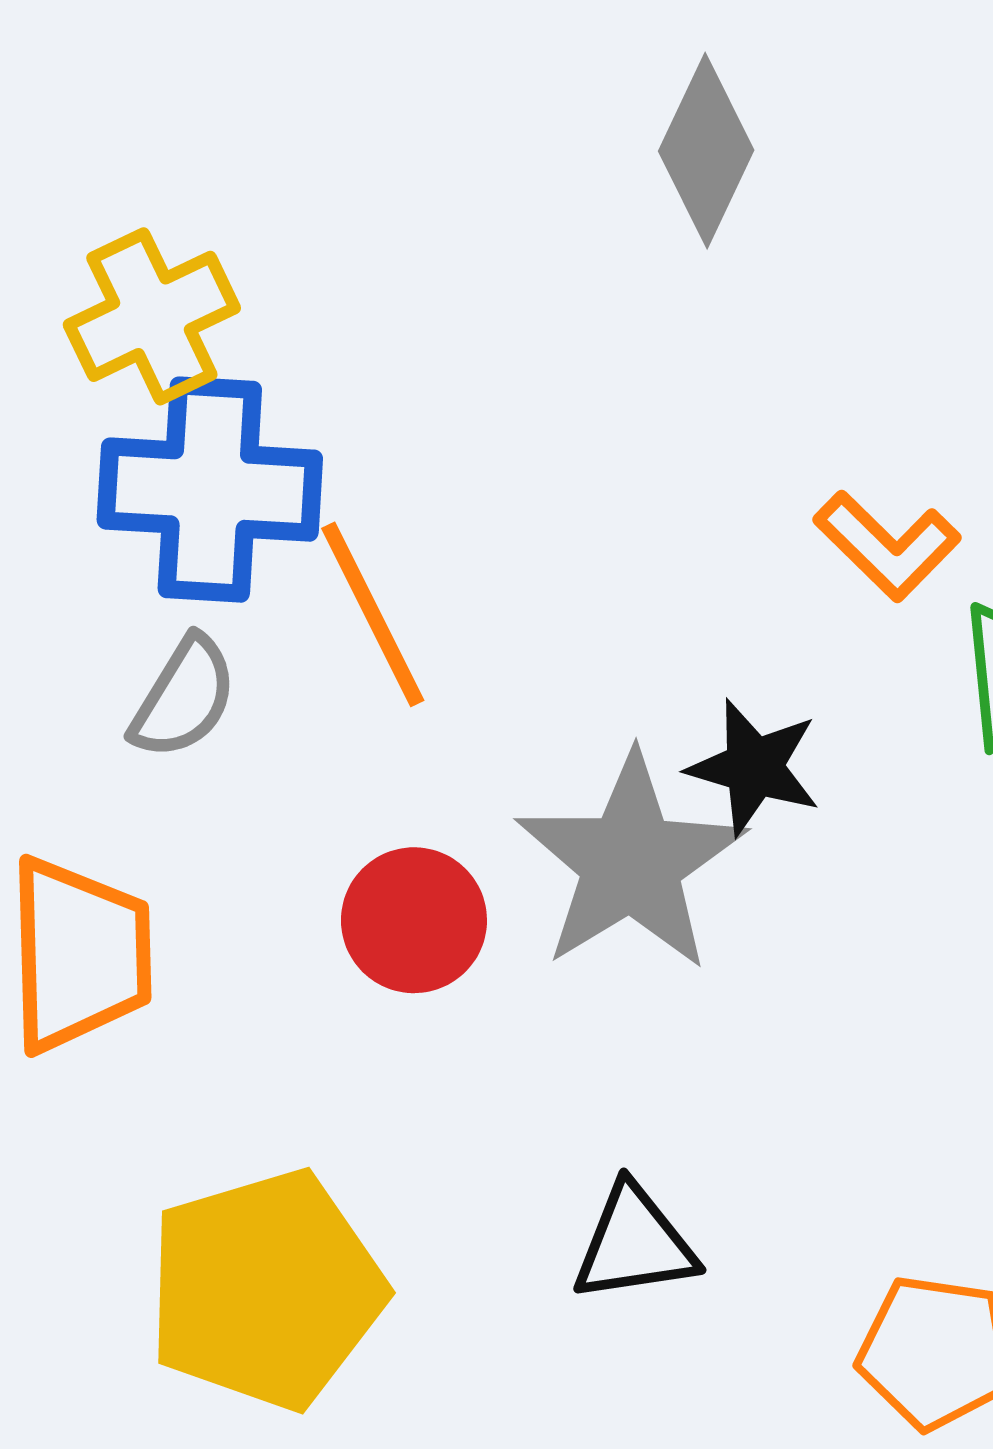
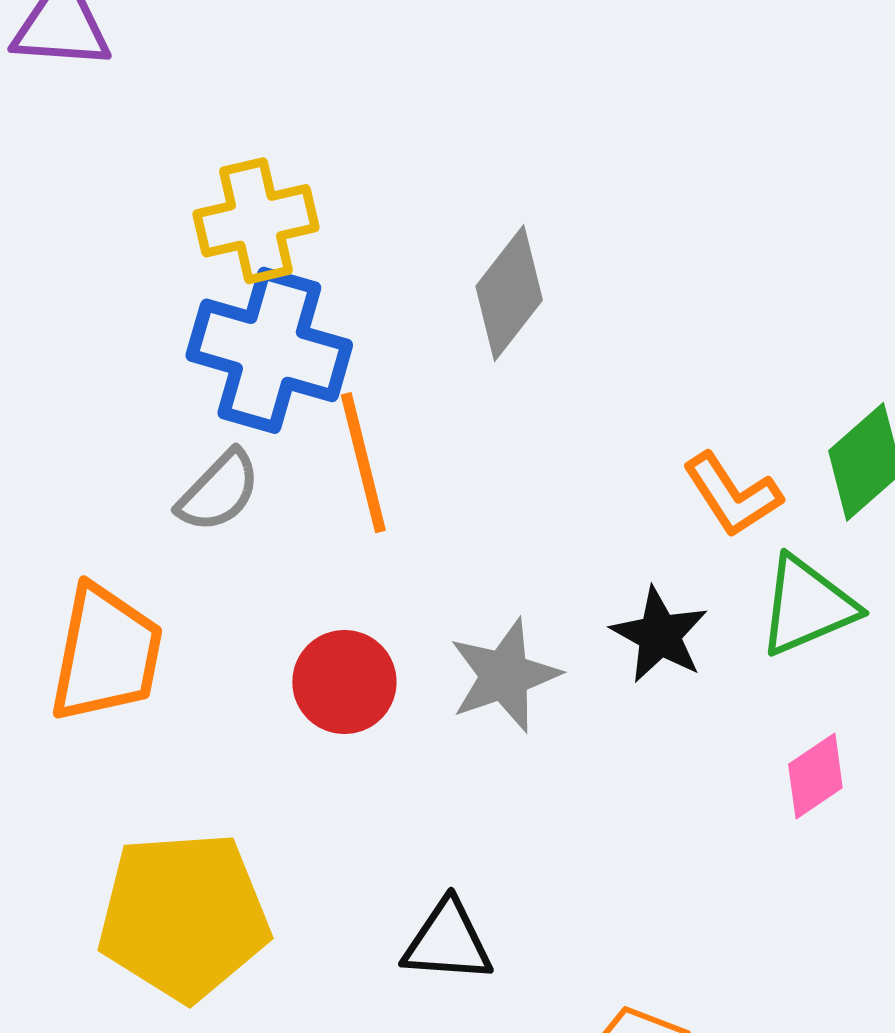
gray diamond: (706, 151) -> (509, 293), moved
black star: (754, 767) -> (660, 635), moved
gray star: (631, 862) -> (504, 675), size x0.7

